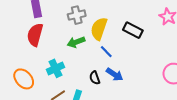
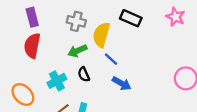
gray cross: (77, 15) -> (76, 21), turned 30
black rectangle: (133, 30) -> (131, 18), moved
black semicircle: (95, 78) -> (84, 74), moved

